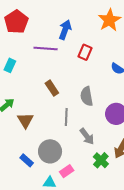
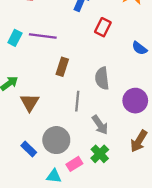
purple line: (46, 48) -> (43, 36), moved
brown rectangle: (52, 88) -> (62, 67), turned 49
green cross: (101, 160) -> (100, 154), moved

